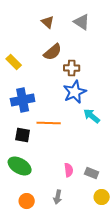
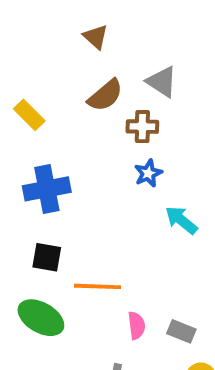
gray triangle: (82, 22) -> (162, 82), moved
blue star: (75, 92) -> (148, 173), size x0.6
orange line: (49, 123) -> (98, 286), moved

